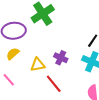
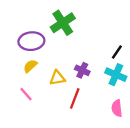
red line: (54, 84) -> (75, 98), turned 60

